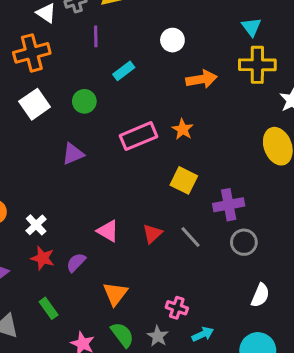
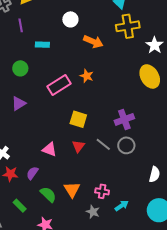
cyan rectangle: (124, 71) -> (42, 45), turned 48
orange arrow: (201, 79) -> (93, 42), turned 42
yellow square: (184, 180) -> (78, 119), moved
gray circle: (244, 242) -> (126, 145), moved
orange triangle: (115, 294) -> (72, 190), moved
green semicircle: (122, 335) -> (48, 194), moved

